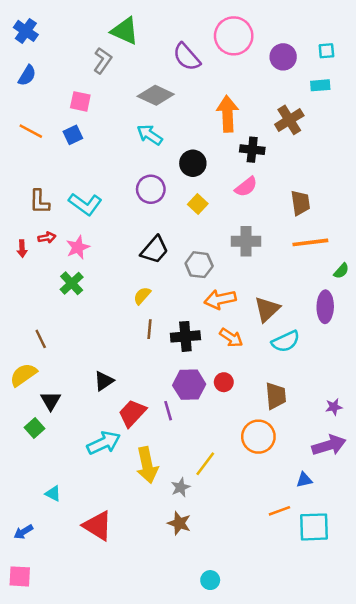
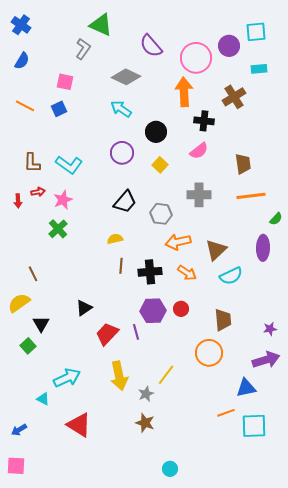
pink circle: (234, 36) -> (196, 58), moved
cyan square: (326, 51) -> (256, 32), moved, size x1.5
yellow semicircle: (142, 296) -> (115, 239), turned 35
cyan arrow: (104, 443) -> (67, 378), moved
blue triangle: (304, 480) -> (246, 388), size x1.5

